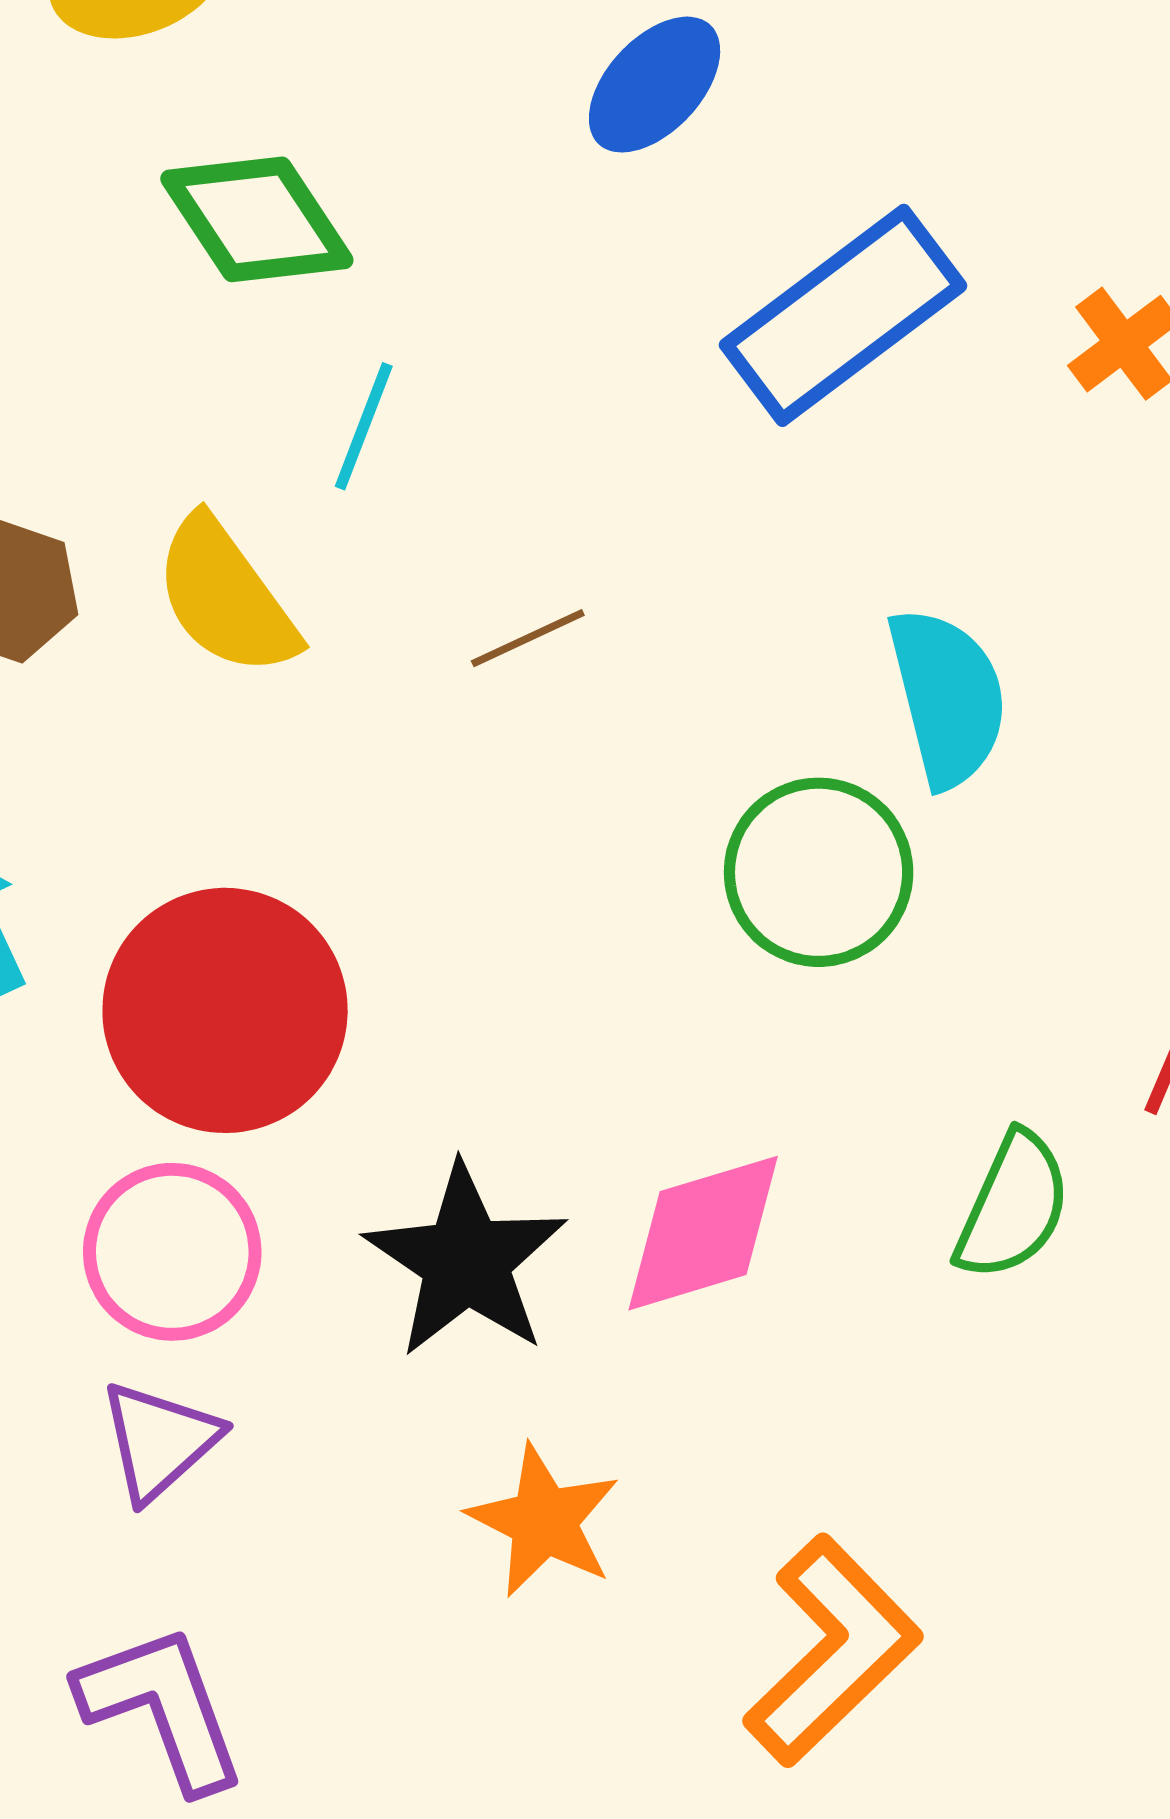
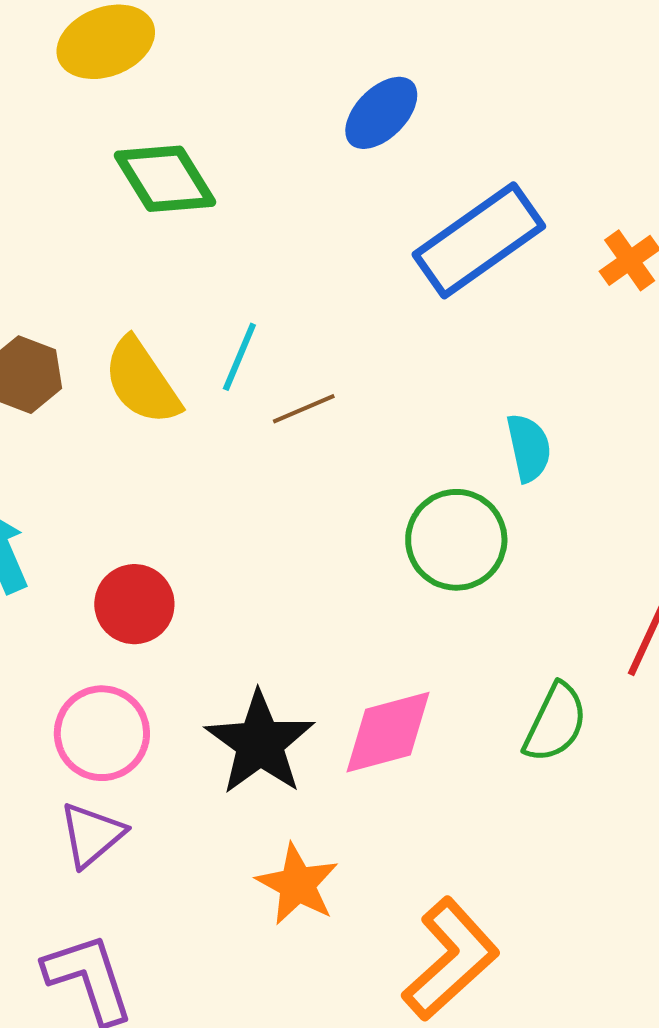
cyan line: (364, 426) -> (239, 357), moved
cyan semicircle: (948, 697) -> (529, 448), size x0.7
red circle: (225, 1010) -> (134, 604), size x0.6

